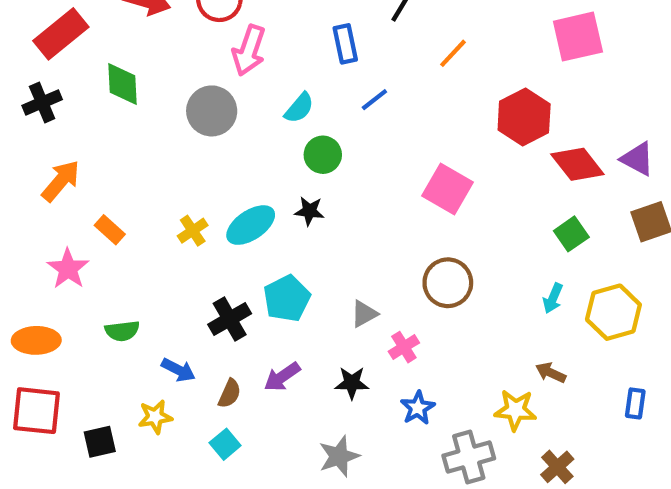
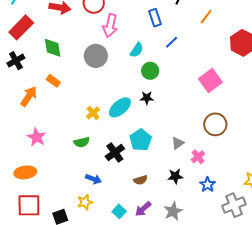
pink square: (448, 189) -> (210, 80), turned 30
orange rectangle: (110, 230) -> (53, 81), moved
green semicircle: (122, 331) -> (82, 142), moved
purple arrow: (282, 377) -> (143, 209), moved
brown semicircle: (230, 393) -> (140, 180), moved, turned 56

